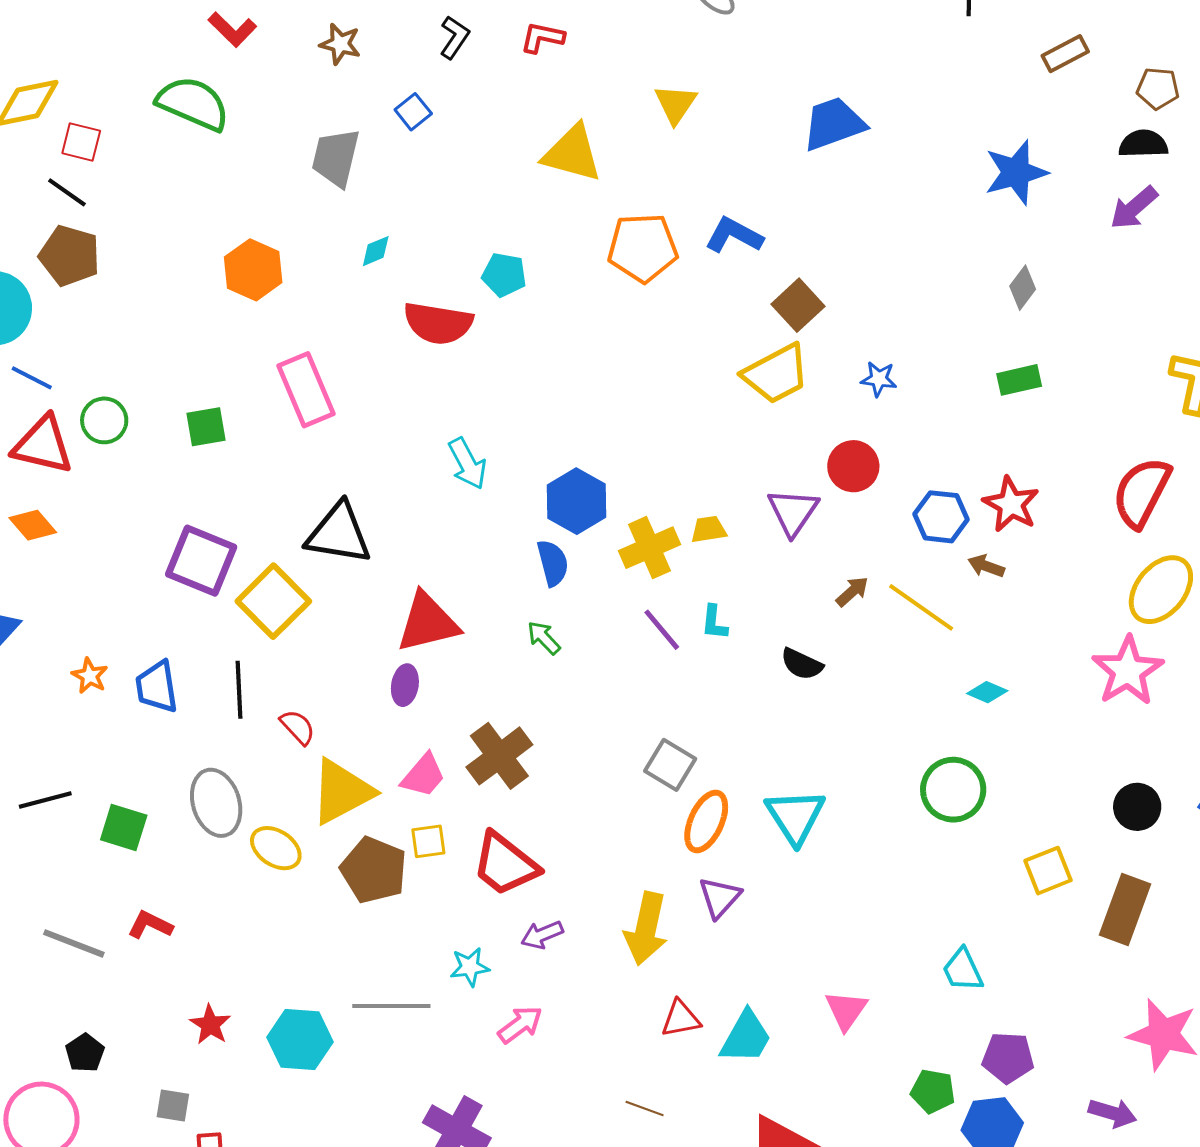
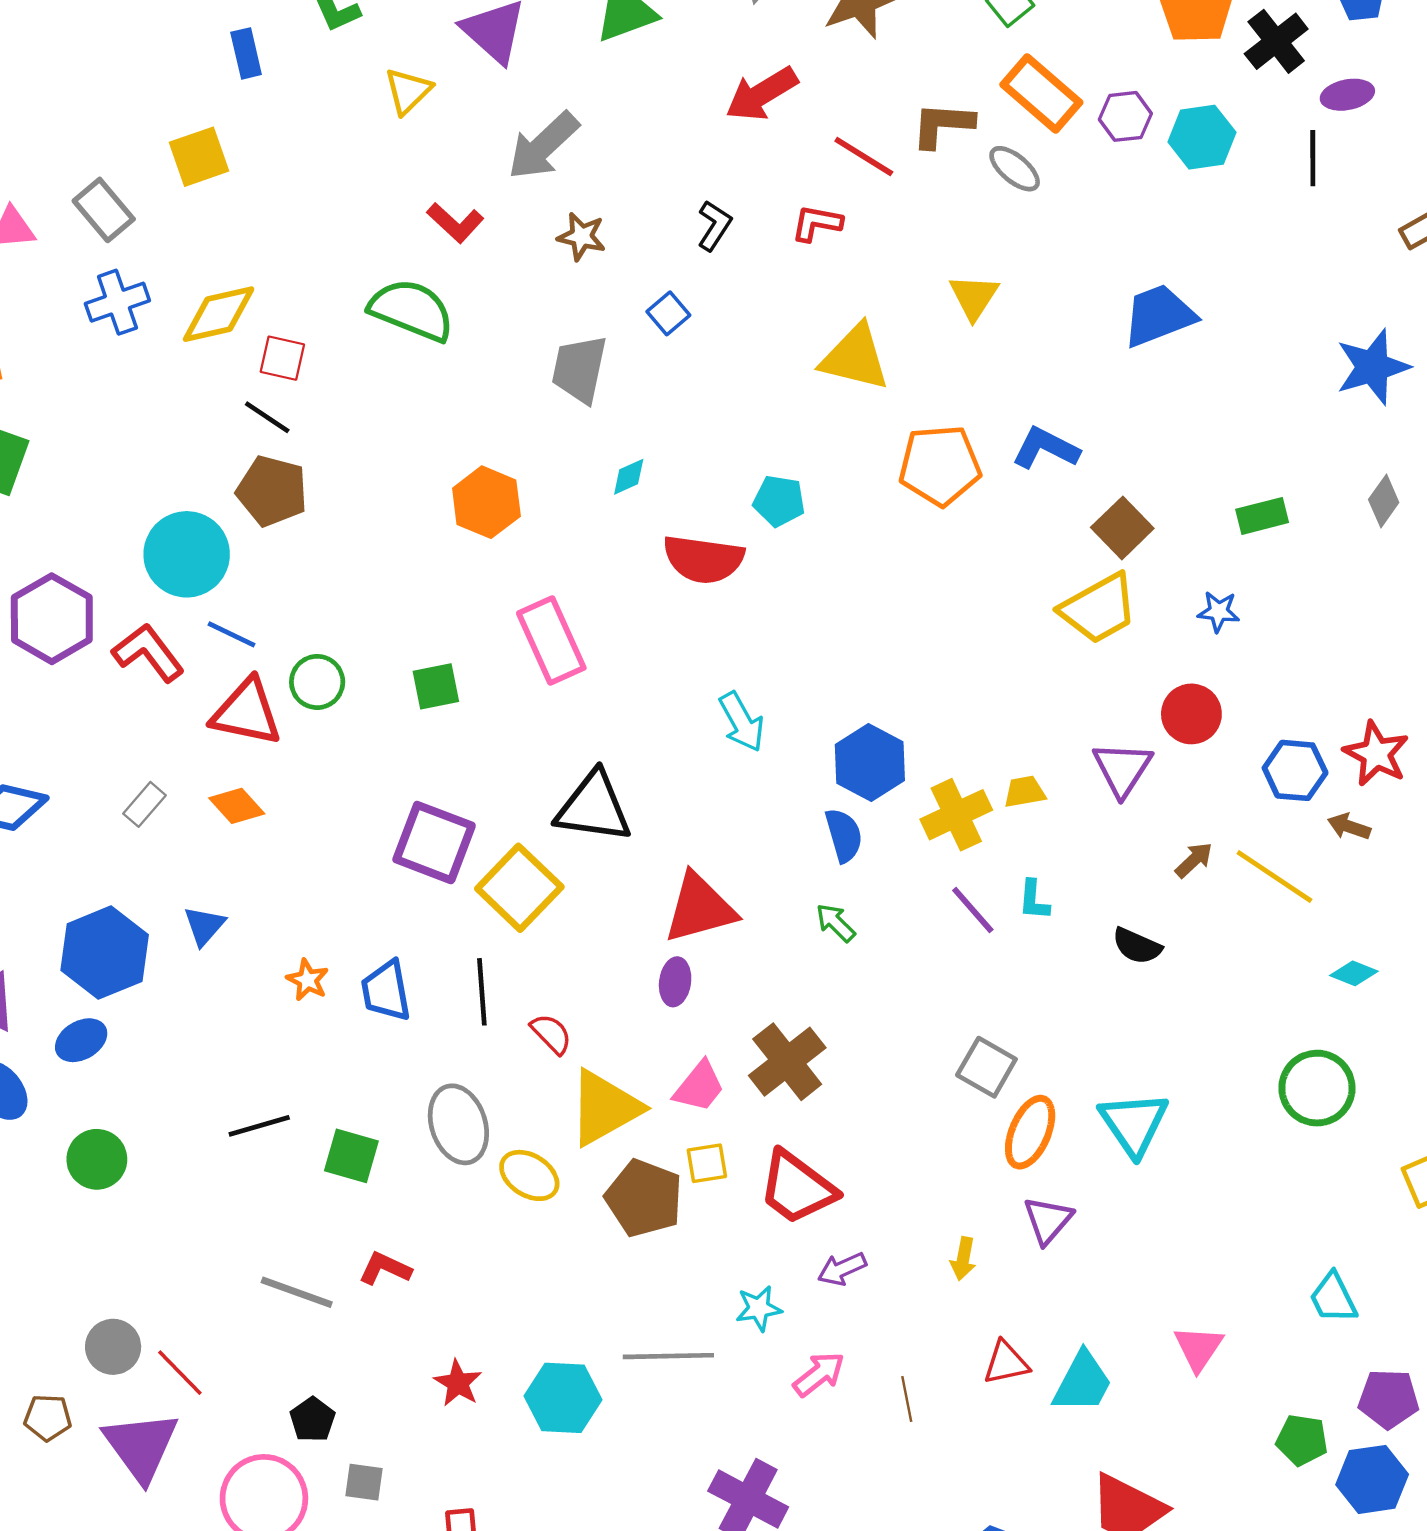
green rectangle: (1019, 380) -> (1262, 516), moved
yellow arrow: (646, 929) -> (963, 1259), size x0.5
gray square: (173, 1105) -> (364, 1482), moved
brown line: (645, 1108) -> (907, 1399), moved, turned 60

